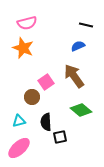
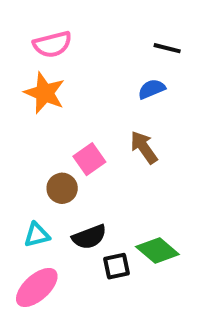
brown arrow: (74, 76) -> (144, 147), size x0.7
green diamond: (81, 110) -> (157, 251), moved
black semicircle: (46, 122) -> (89, 237), turned -108

